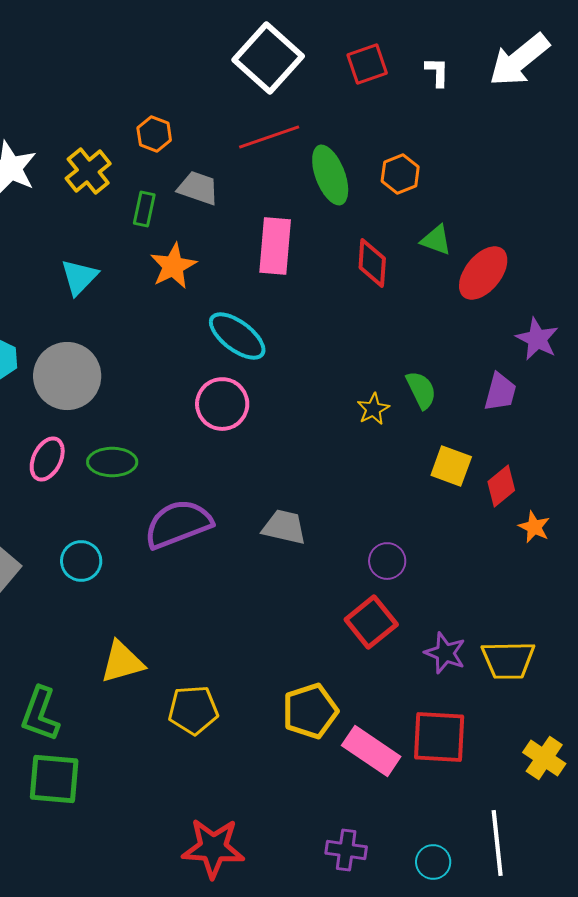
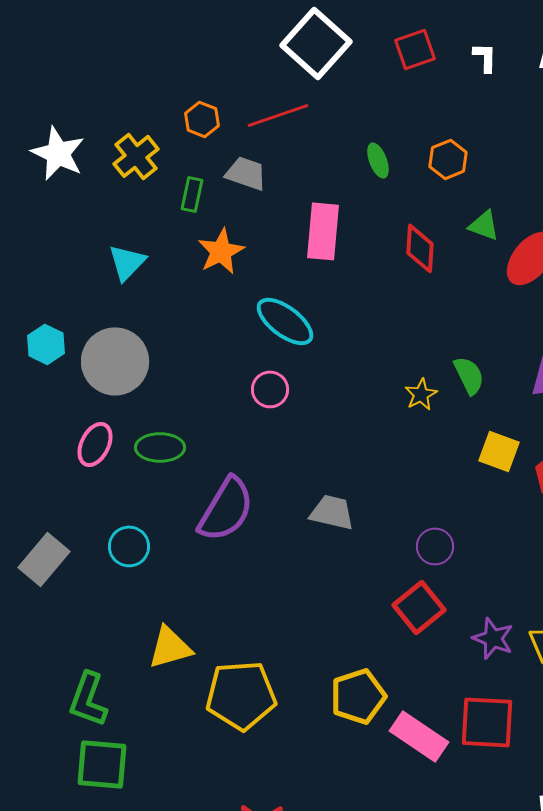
red line: (269, 137) -> (278, 115), moved
green ellipse: (330, 175) -> (378, 160), size x0.6
pink circle: (222, 404) -> (270, 389), size x0.7
purple semicircle: (178, 524) -> (226, 509), turned 142
yellow pentagon: (193, 710) -> (241, 695), size x1.4

